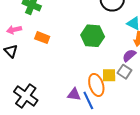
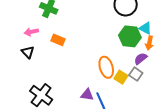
green hexagon: (93, 36) -> (130, 36), moved
yellow square: (109, 75) -> (121, 77), turned 32
orange ellipse: (96, 85) -> (106, 67), moved

